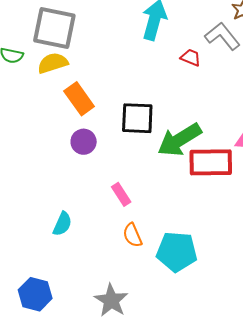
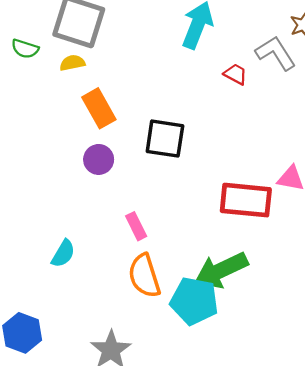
yellow semicircle: (53, 63) -> (72, 63), size x0.7
green arrow: (180, 140) -> (221, 270), moved
orange semicircle: (133, 235) -> (144, 276), size x1.5

